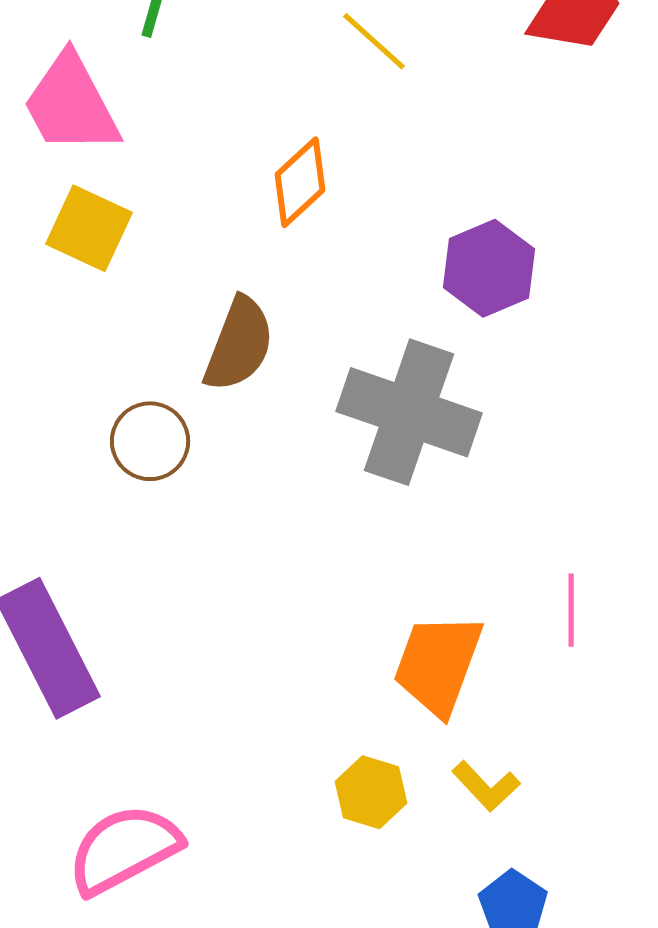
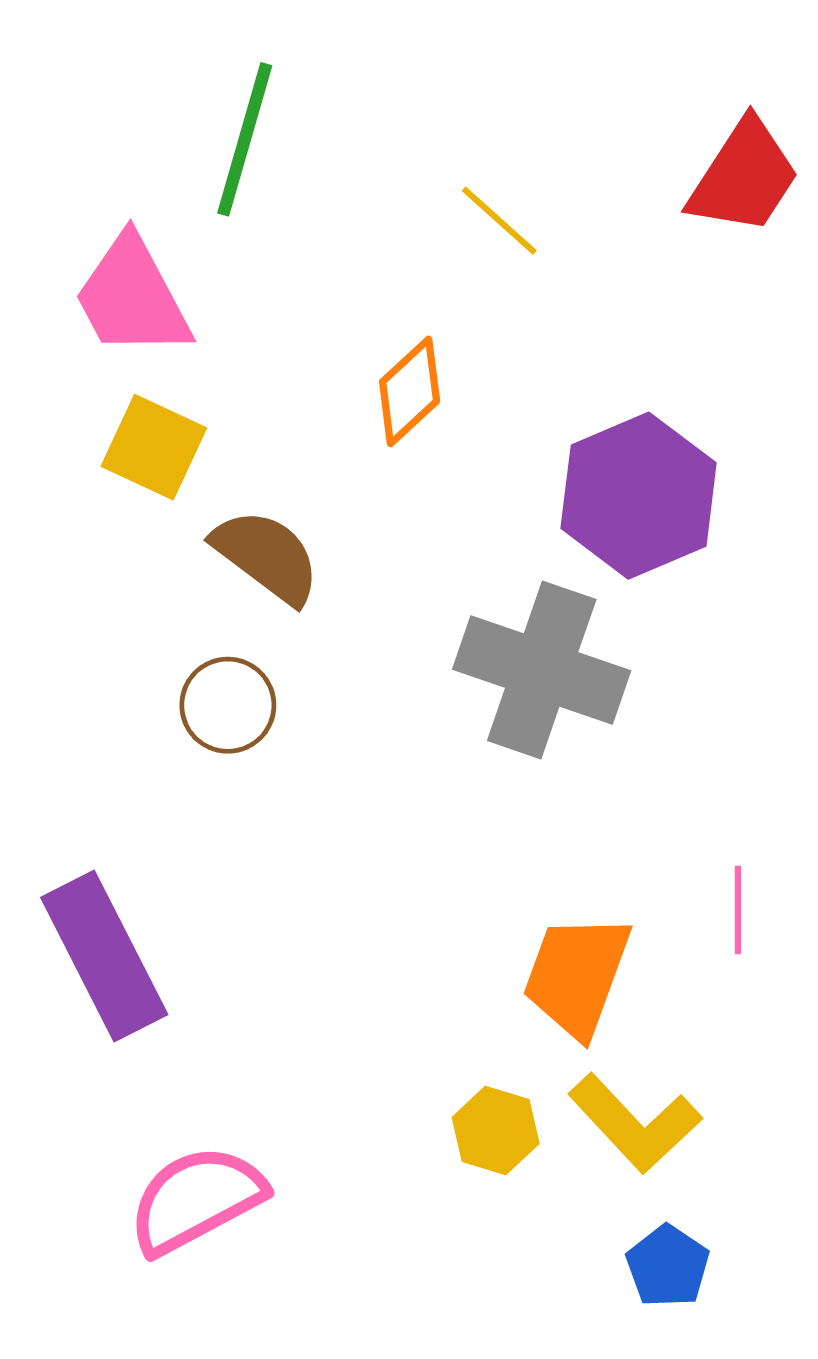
purple hexagon: (489, 268) -> (639, 496), size x1.4
brown semicircle: (239, 344) -> (267, 556), moved, turned -74
yellow L-shape: (486, 786) -> (635, 1123), size x1.6

